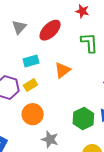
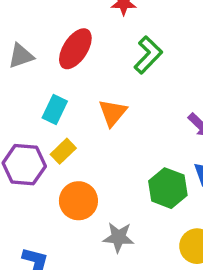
gray triangle: (19, 27) -> (21, 56), turned 42
green L-shape: (89, 43) -> (148, 55), turned 60
cyan rectangle: (31, 61) -> (55, 110), turned -35

